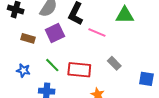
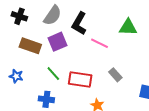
brown rectangle: (28, 38) -> (30, 46), size x1.5
blue star: (23, 70) -> (16, 76), moved

